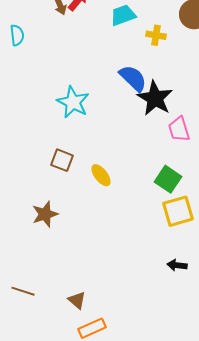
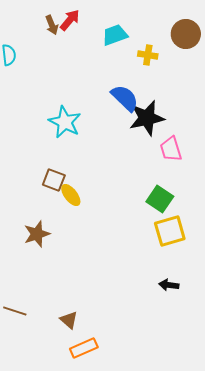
black star: (155, 98) -> (147, 118), turned 30
yellow ellipse: (101, 175) -> (71, 195), moved

